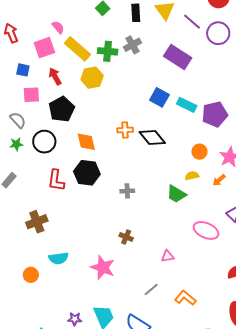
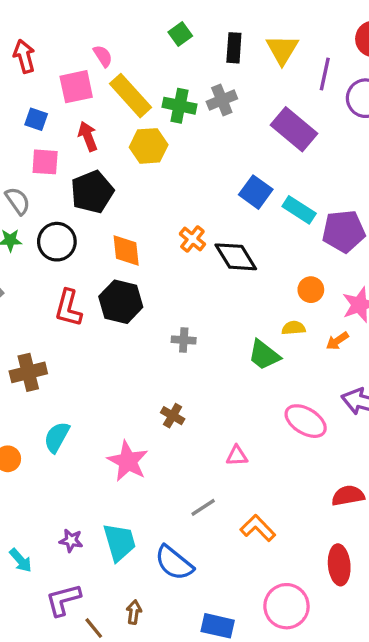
purple line: (192, 22) -> (325, 74), turned 54
orange cross: (125, 130) -> (192, 239), turned 35
cyan semicircle: (59, 258) -> (57, 437), turned 120

